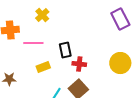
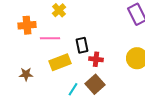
yellow rectangle: (43, 67) -> (60, 62), size x1.5

